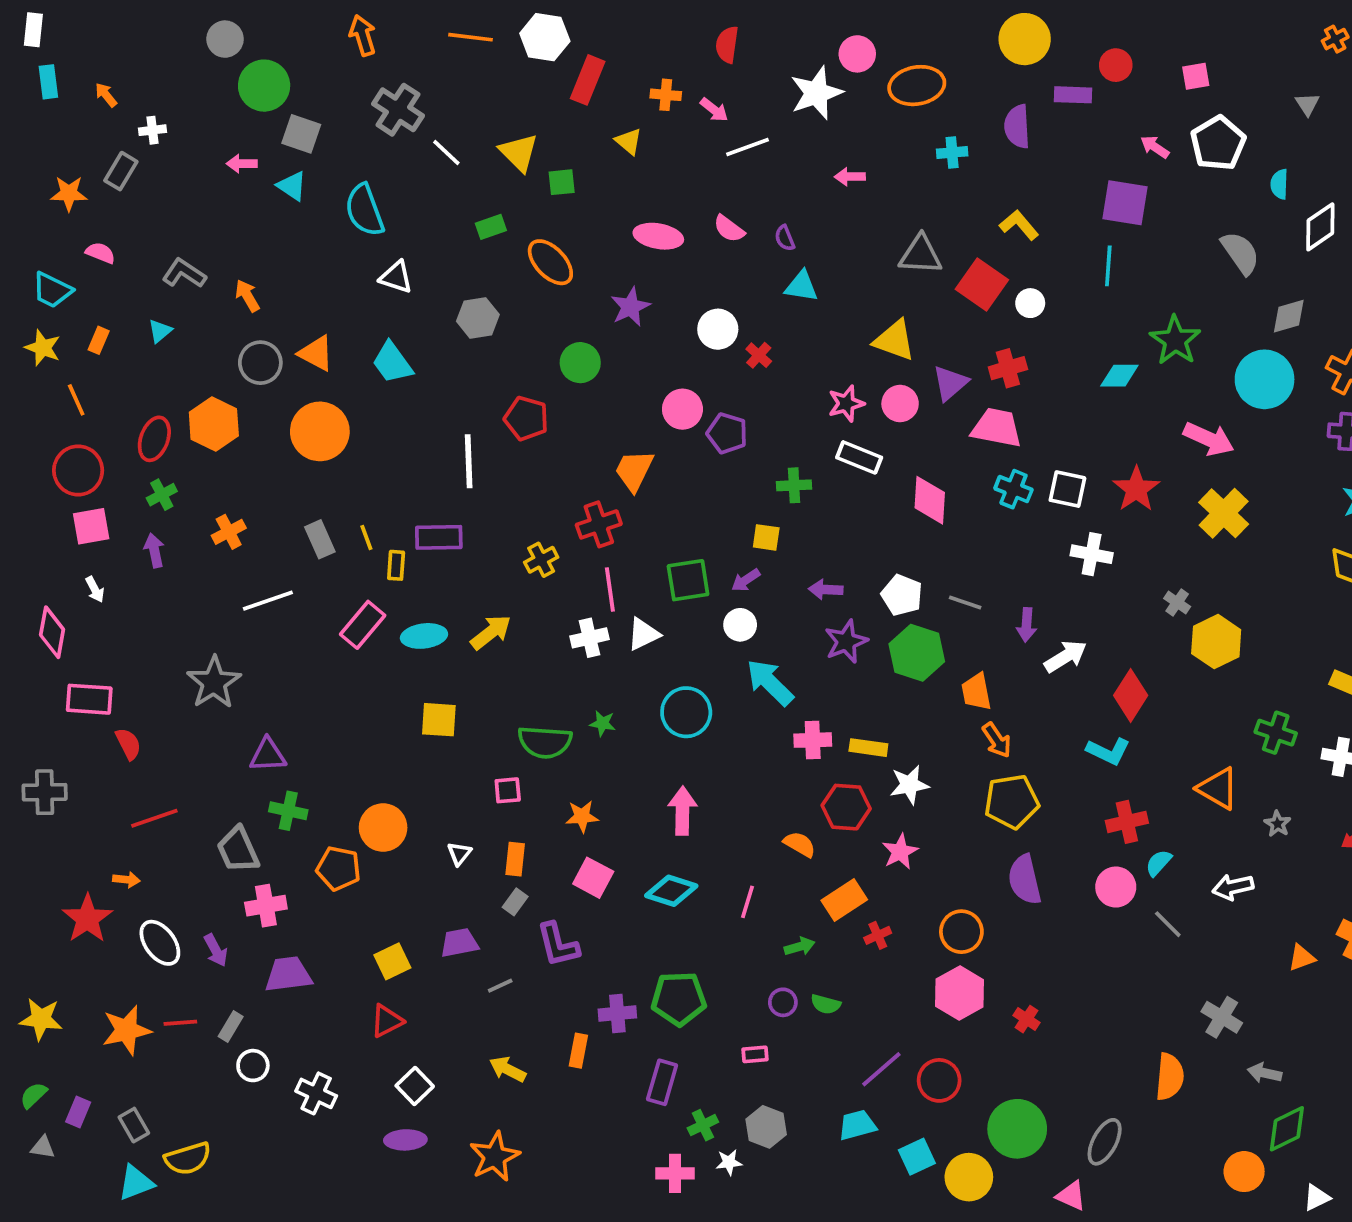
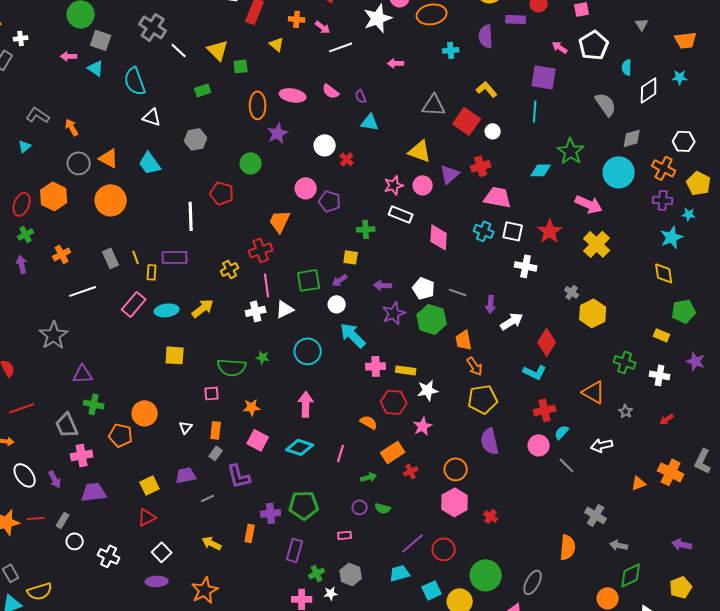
orange ellipse: (550, 262) -> (258, 105), moved, turned 44
pink trapezoid: (997, 428) -> (498, 197), moved

